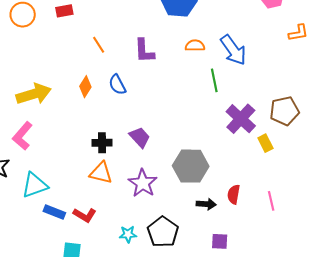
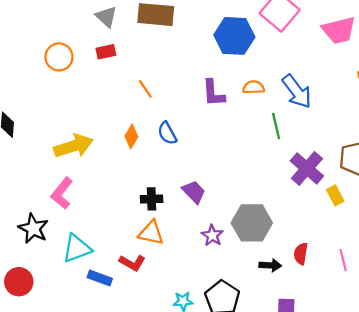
purple L-shape: (144, 51) -> (213, 93), moved
purple star: (143, 183) -> (212, 235), moved, size x0.7
red L-shape: (85, 215) -> (132, 263), moved

